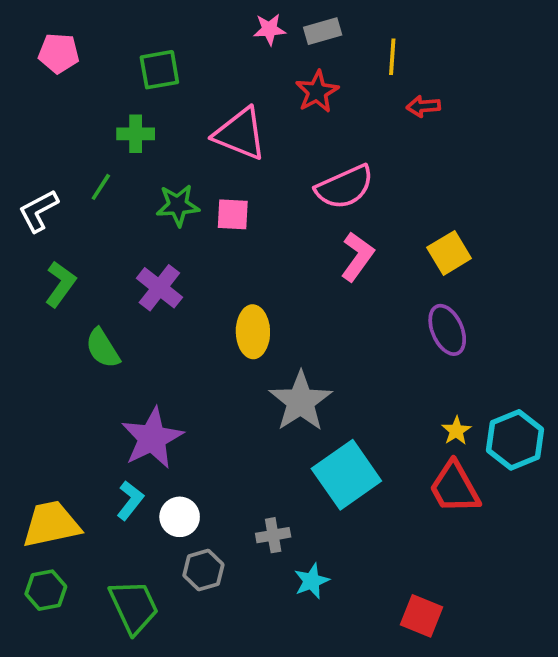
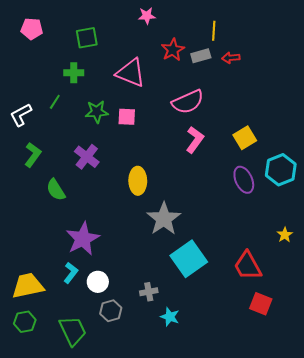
gray rectangle: (323, 31) -> (201, 56), moved
yellow star: (456, 431) -> (285, 235), moved
cyan hexagon: (515, 440) -> (281, 170), moved
cyan star: (312, 581) -> (170, 317), turned -30
red square: (422, 616) -> (261, 304), moved

